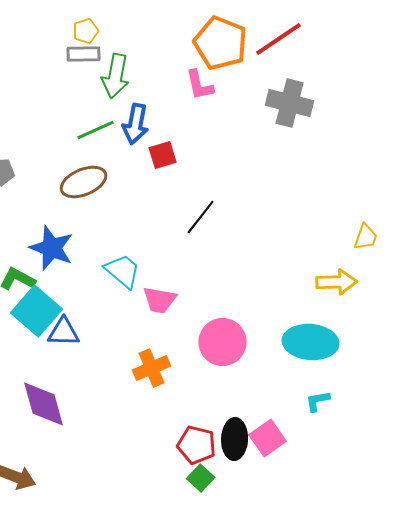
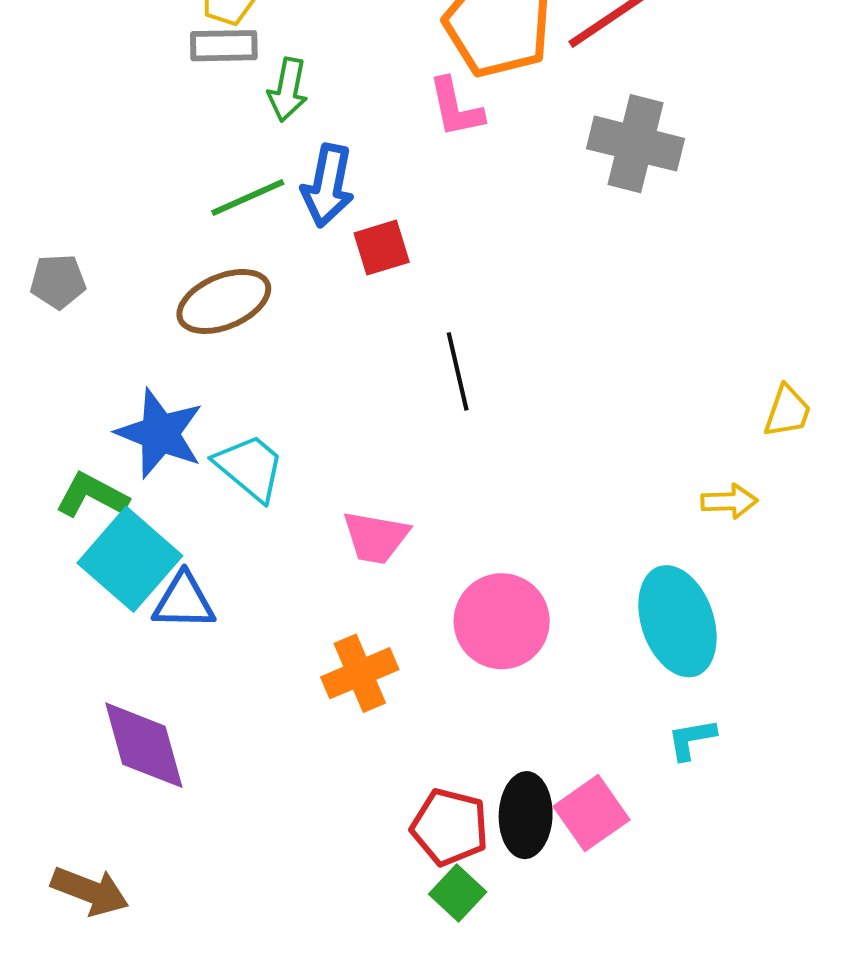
green arrow: (116, 76) -> (288, 90), size x0.7
black line: (201, 217) -> (458, 371), turned -51
cyan trapezoid: (123, 271) -> (250, 467), moved
yellow arrow: (337, 282) -> (729, 501), size x0.7
cyan ellipse: (311, 342) -> (677, 621), turned 66

